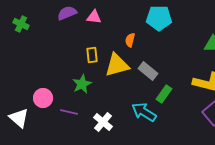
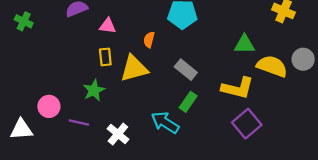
pink triangle: (94, 17) -> (108, 26), moved
gray rectangle: (148, 71) -> (186, 70), moved
white triangle: (19, 118) -> (21, 129), turned -45

